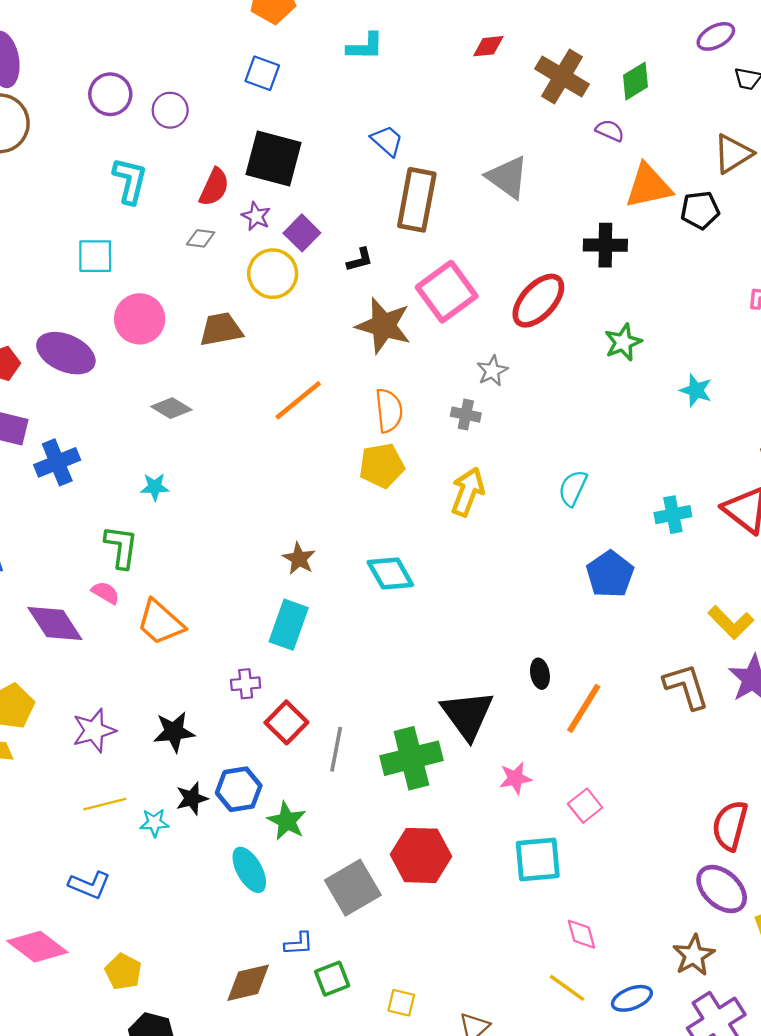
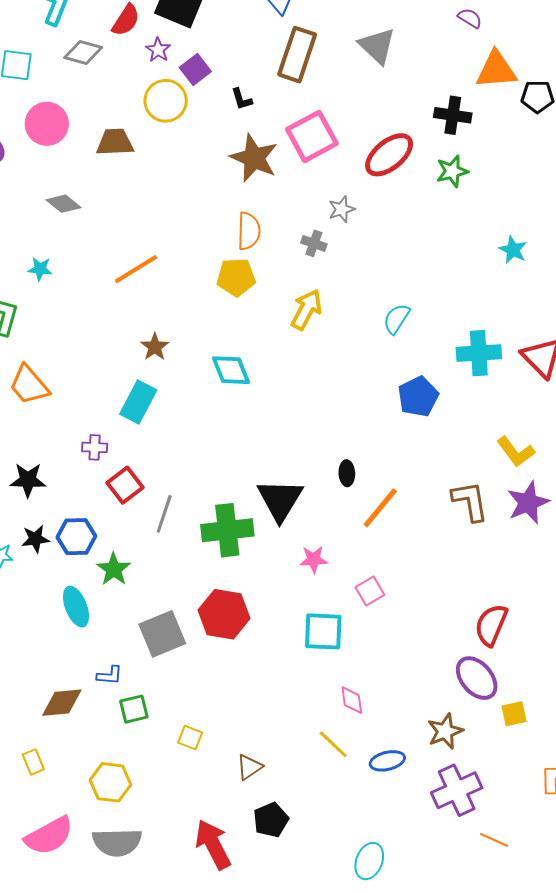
gray diamond: (201, 238) -> (83, 52), moved, size x1.5
black L-shape: (360, 260) -> (242, 99), turned 80
green star: (623, 342) -> (452, 171), moved
orange line: (298, 400) -> (136, 269), moved
cyan cross: (673, 515) -> (479, 353), size x1.4

